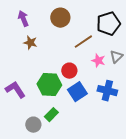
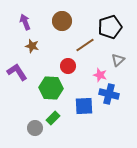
pink star: (98, 61) -> (100, 75), moved
red circle: (69, 71) -> (68, 66), moved
purple L-shape: (15, 90) -> (17, 72), moved
blue square: (77, 92) -> (84, 106), moved, turned 30

